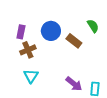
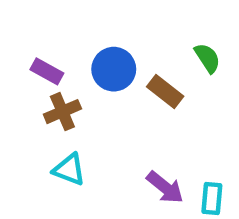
purple rectangle: (21, 32) -> (47, 71), turned -72
cyan triangle: (31, 76) -> (69, 170), turned -42

